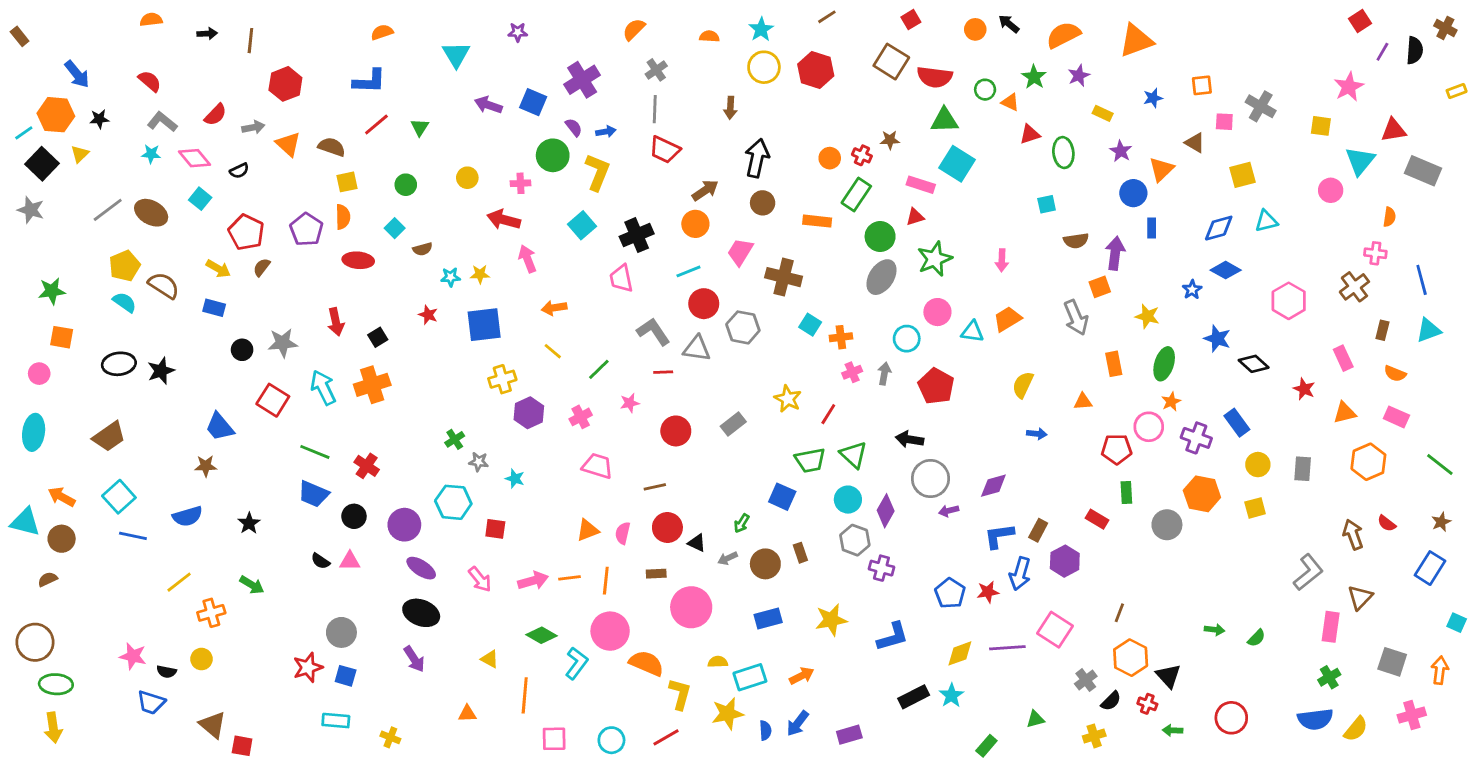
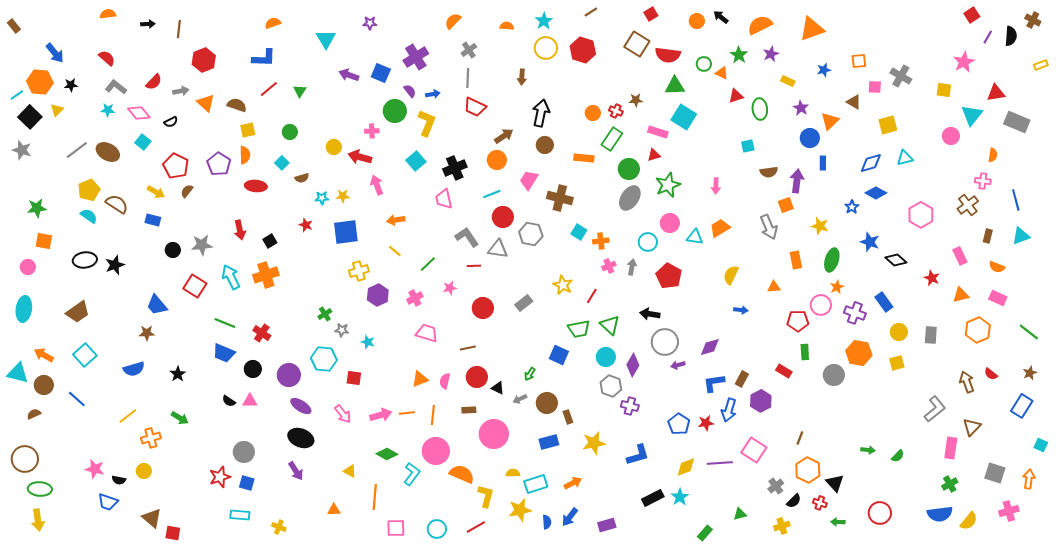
yellow circle: (467, 178) -> (334, 147), moved
blue line: (133, 536) -> (77, 399), moved, turned 30
brown rectangle: (800, 553) -> (568, 417), moved

